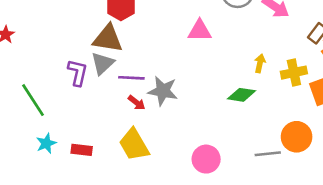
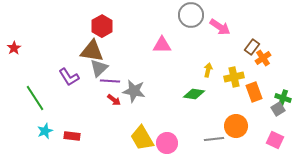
gray triangle: (103, 63) -> (99, 68), moved
purple L-shape: (78, 73) -> (69, 77), turned 135
yellow trapezoid: (134, 145) -> (142, 138), moved

